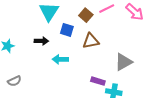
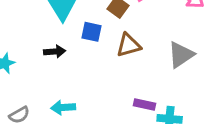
cyan arrow: (60, 59) -> (63, 108), moved
gray triangle: (123, 62) -> (181, 55), moved

